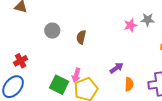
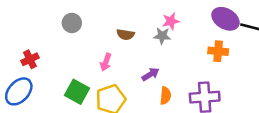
gray star: (148, 20) -> (162, 36), moved
brown semicircle: (81, 37) -> (126, 34), moved, turned -96
pink arrow: (76, 75) -> (106, 62), moved

